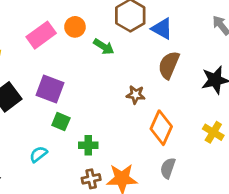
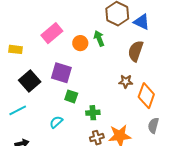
orange circle: (75, 27) -> (80, 43), moved
green arrow: (104, 47) -> (99, 38), turned -140
brown semicircle: (169, 65) -> (136, 51), moved
brown star: (136, 95) -> (126, 81), moved

